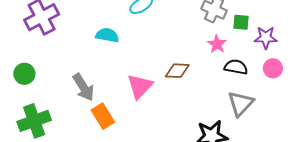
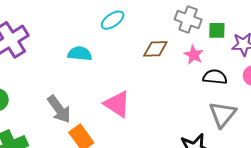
brown diamond: (177, 71) -> (155, 49), moved
pink triangle: (140, 86) -> (117, 104), turned -36

